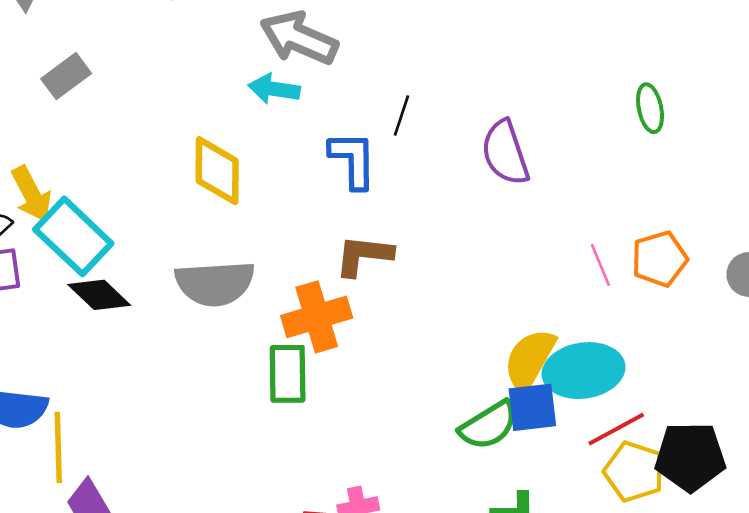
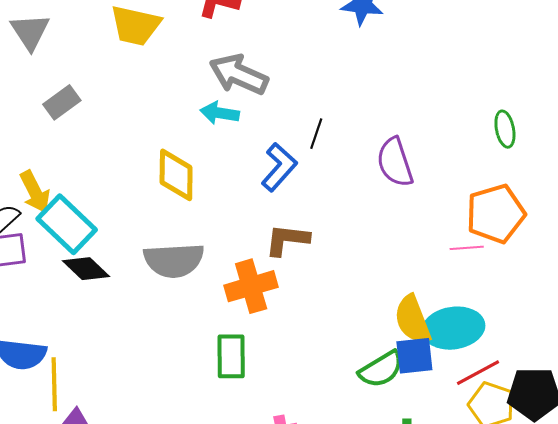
blue L-shape: (353, 160) -> (279, 167), turned 42
orange pentagon: (659, 259) -> (496, 214), moved, size x1.4
pink line: (600, 265) -> (467, 248), turned -72
yellow semicircle: (530, 360) -> (413, 320), turned -51
green rectangle: (288, 374) -> (231, 356), moved

